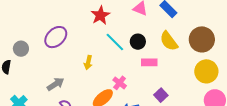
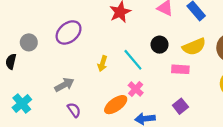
yellow semicircle: (169, 41) -> (194, 47), turned -80
cyan line: (115, 42) -> (133, 60), moved
pink rectangle: (149, 62) -> (180, 69), moved

